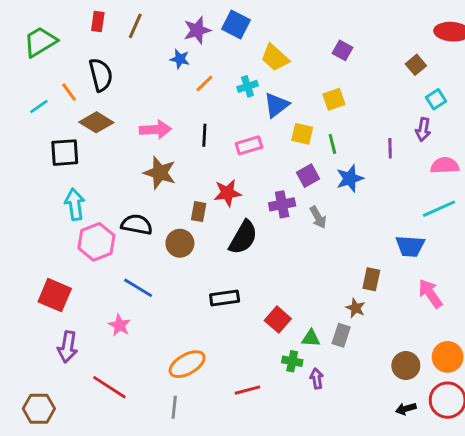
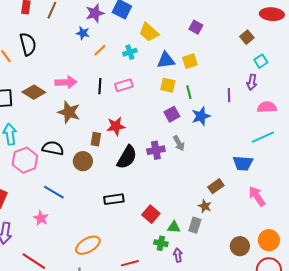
blue triangle: (276, 105) -> (166, 60), moved, turned 30
brown diamond: (96, 122) -> (34, 92), moved
pink rectangle: (249, 145) -> (124, 85), moved
purple cross: (282, 204) -> (156, 150), moved
brown rectangle: (371, 279) -> (216, 186), turned 42

